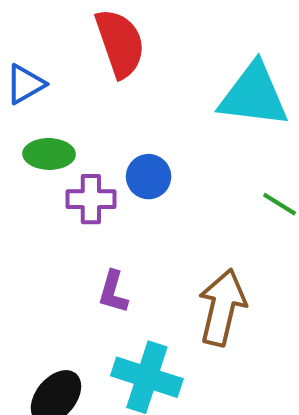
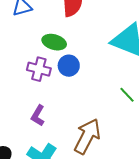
green ellipse: (49, 154) -> (54, 42), moved

